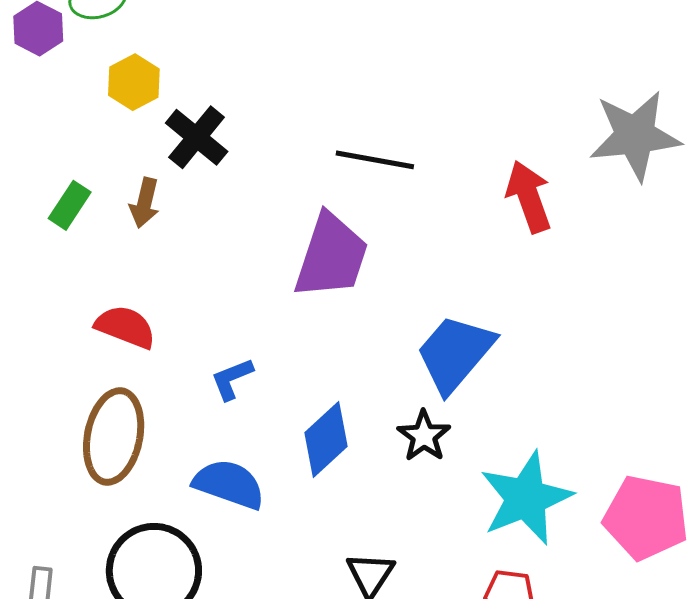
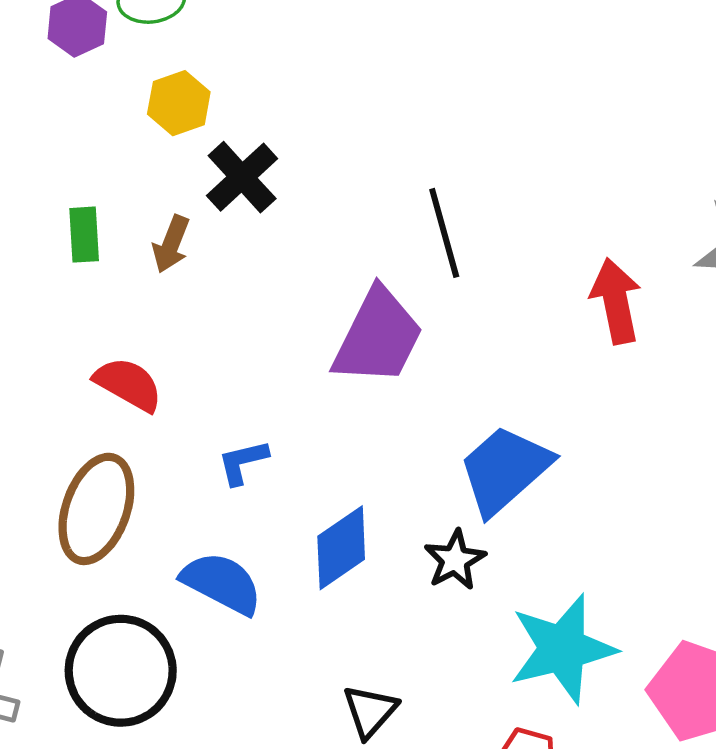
black line: (375, 160) -> (444, 233), turned 56
green rectangle: (70, 205) -> (84, 235), turned -45

